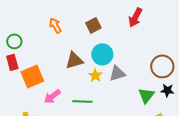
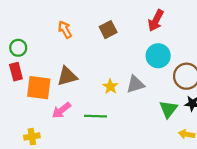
cyan circle: (102, 54) -> (158, 56), moved
brown triangle: (74, 60) -> (67, 76), moved
orange square: (32, 76) -> (39, 88), turned 30

